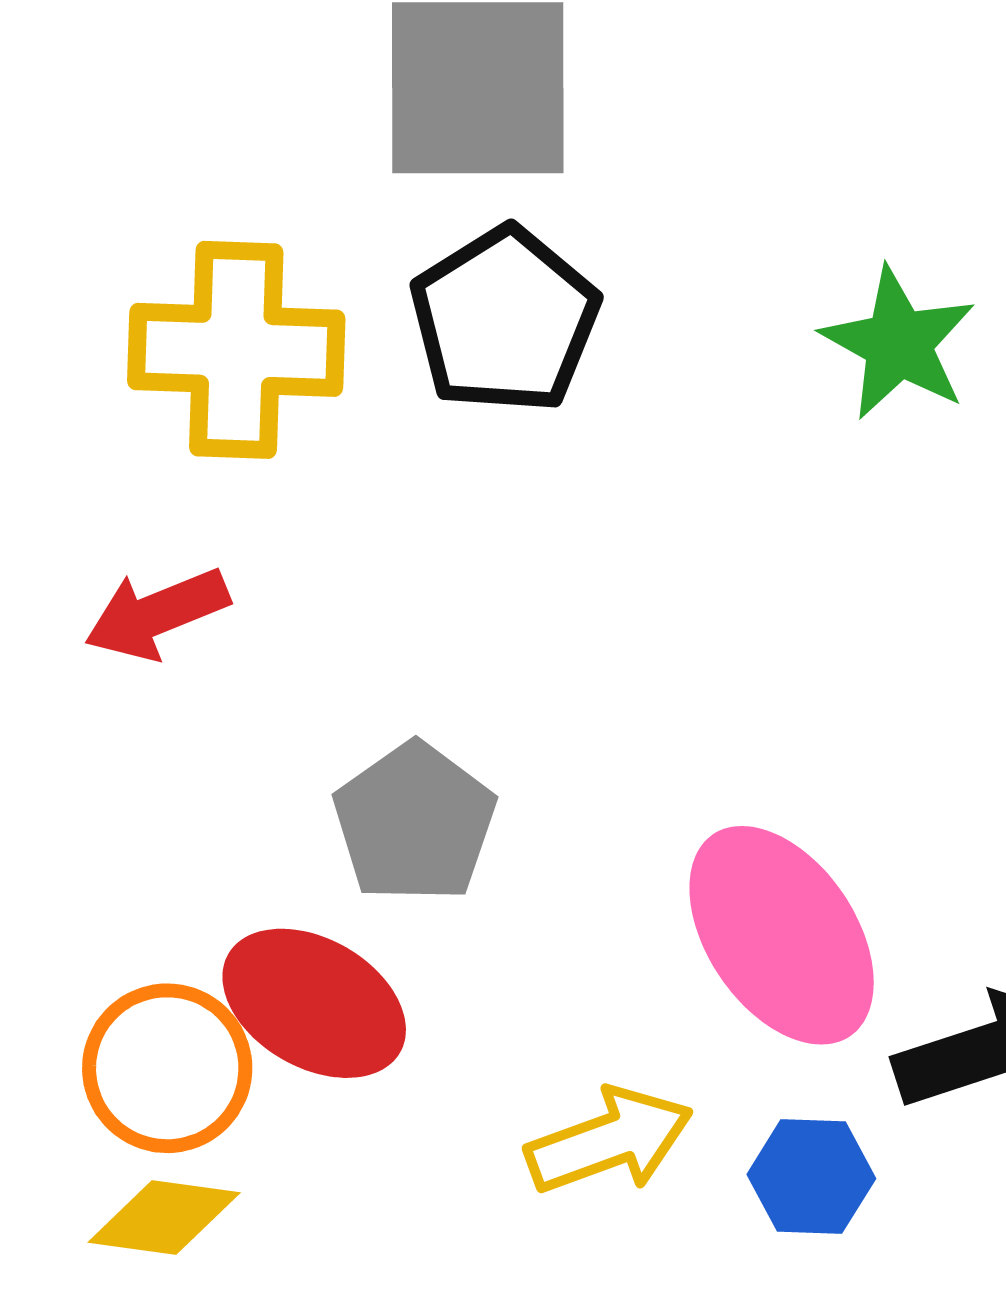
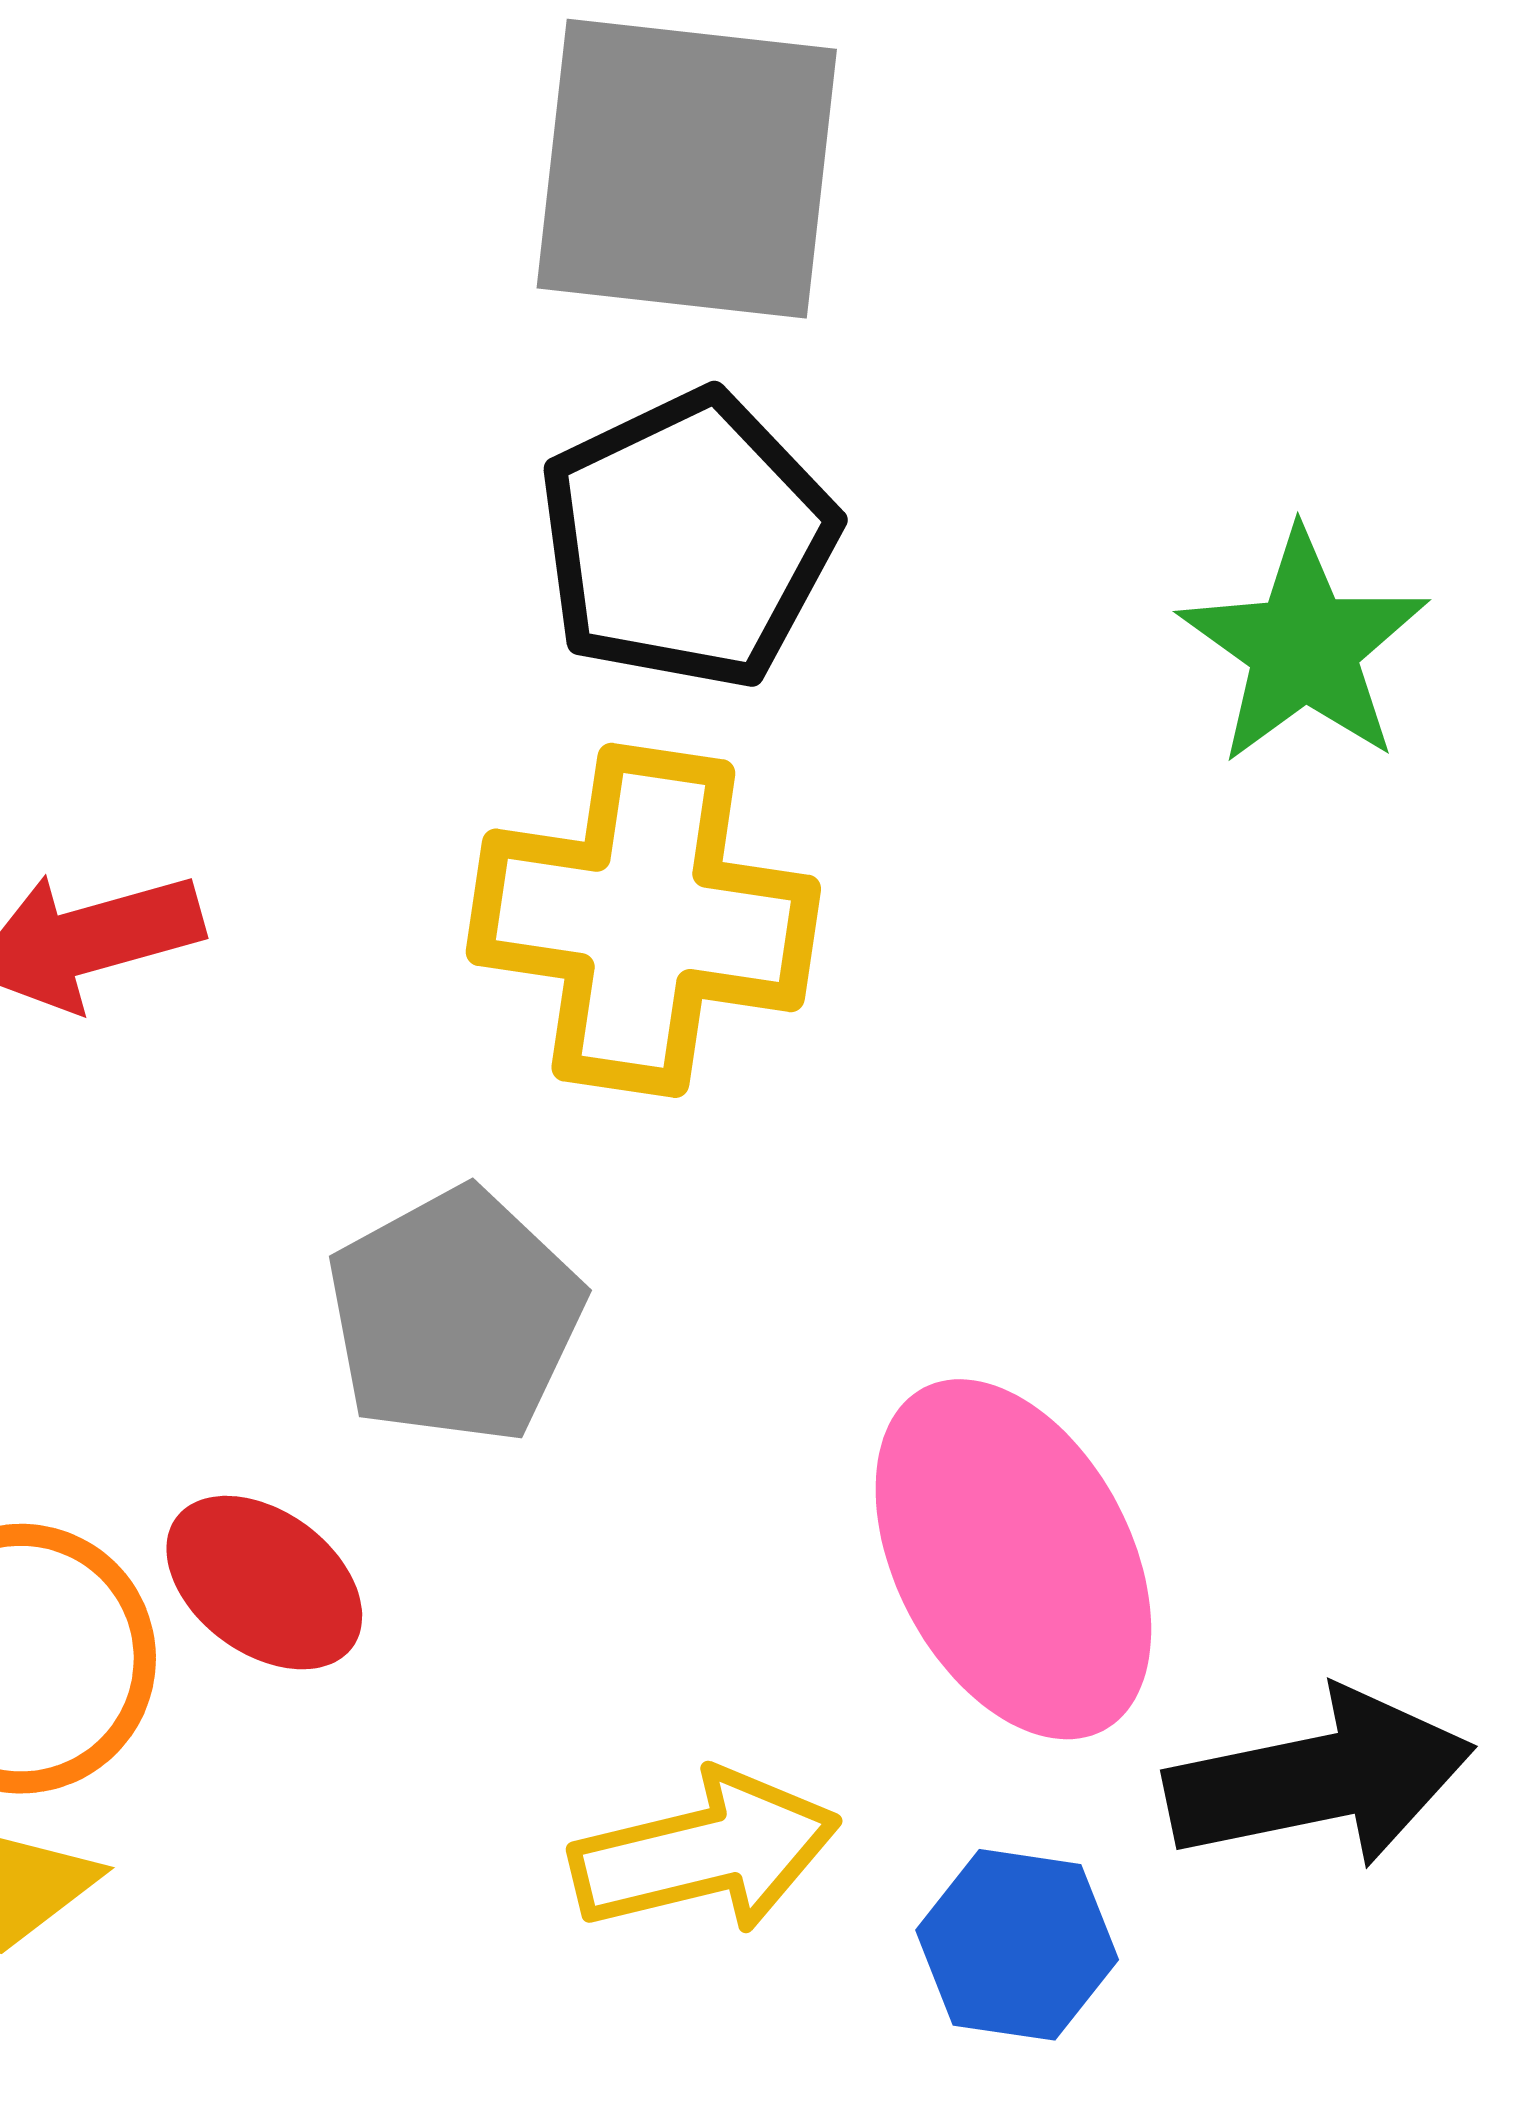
yellow cross: (236, 350) -> (643, 920), moved
red ellipse: (314, 1003) -> (264, 1583), size x0.7

